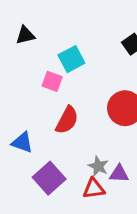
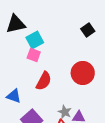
black triangle: (25, 35) -> (16, 24), size x1.5
cyan square: (71, 59) -> (35, 40), moved

